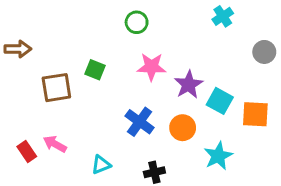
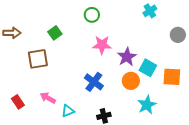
green square: (95, 70) -> (55, 33), moved, turned 32
orange circle: (183, 128) -> (131, 81), moved
pink arrow: (55, 144) -> (48, 98), moved

